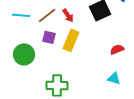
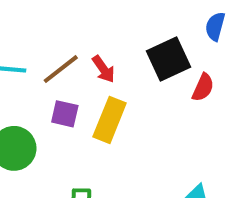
red semicircle: (117, 49) -> (203, 87), moved, turned 136

